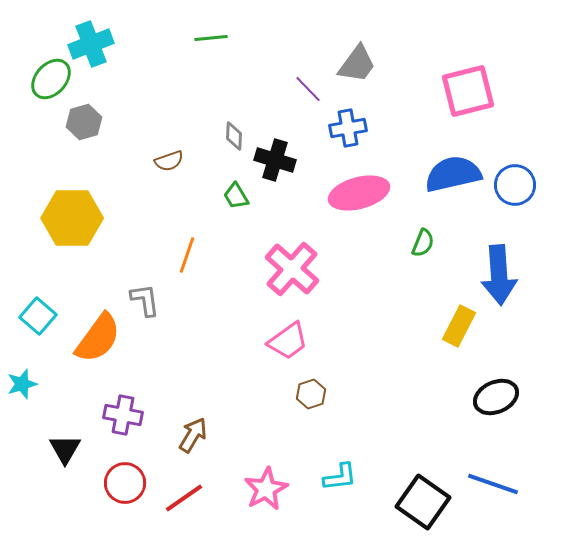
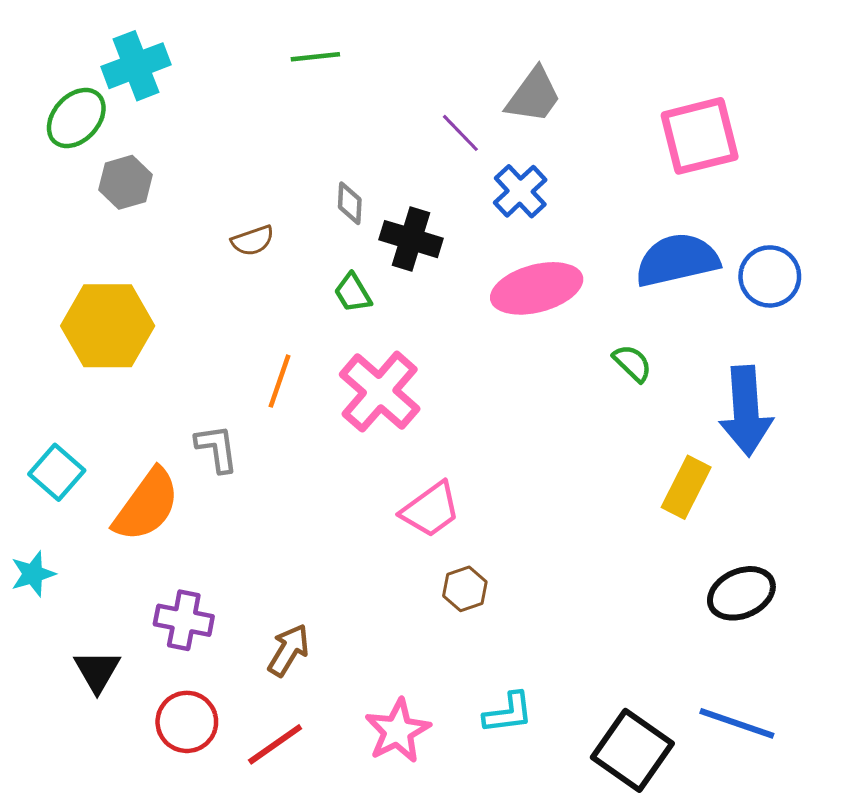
blue cross: (348, 128) -> (520, 191), turned -33
green semicircle: (423, 243) -> (632, 363), turned -68
pink cross: (292, 269) -> (380, 392), moved

